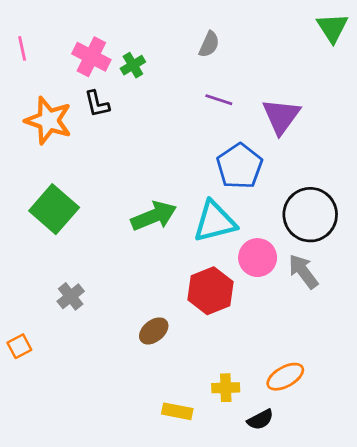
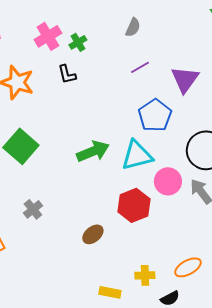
pink cross: (91, 57) -> (48, 36), turned 32
purple line: (219, 100) -> (140, 67), turned -48
black L-shape: (97, 104) -> (67, 74), moved

